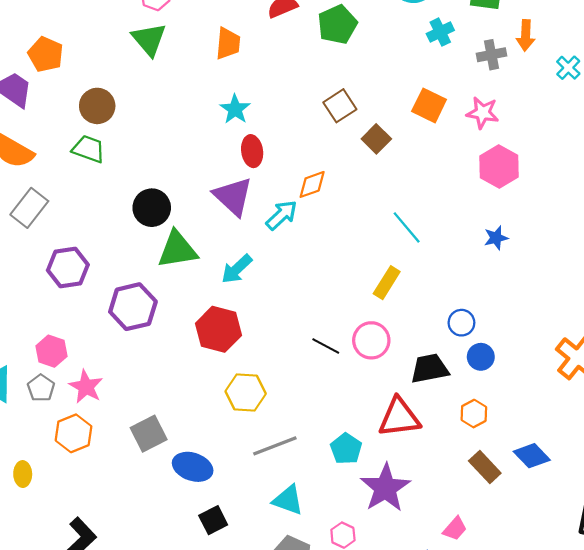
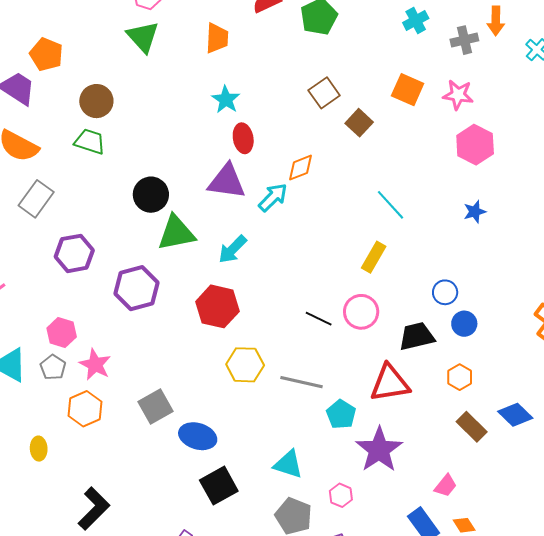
purple triangle: (233, 196) -> (227, 181), turned -33
gray line: (275, 446) -> (301, 382), moved, turned 36
black square: (213, 520) -> (219, 486), size x1.4

